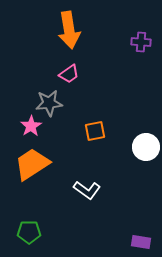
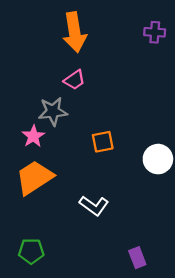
purple cross: (141, 42) -> (155, 32), moved
purple rectangle: (141, 242) -> (137, 258), moved, turned 60

